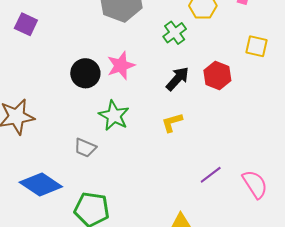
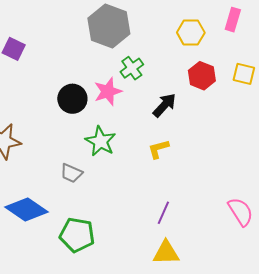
green cross: (175, 33) -> (132, 68), moved
red hexagon: (217, 75) -> (202, 76), moved
purple line: (211, 175) -> (163, 213), moved, turned -30

